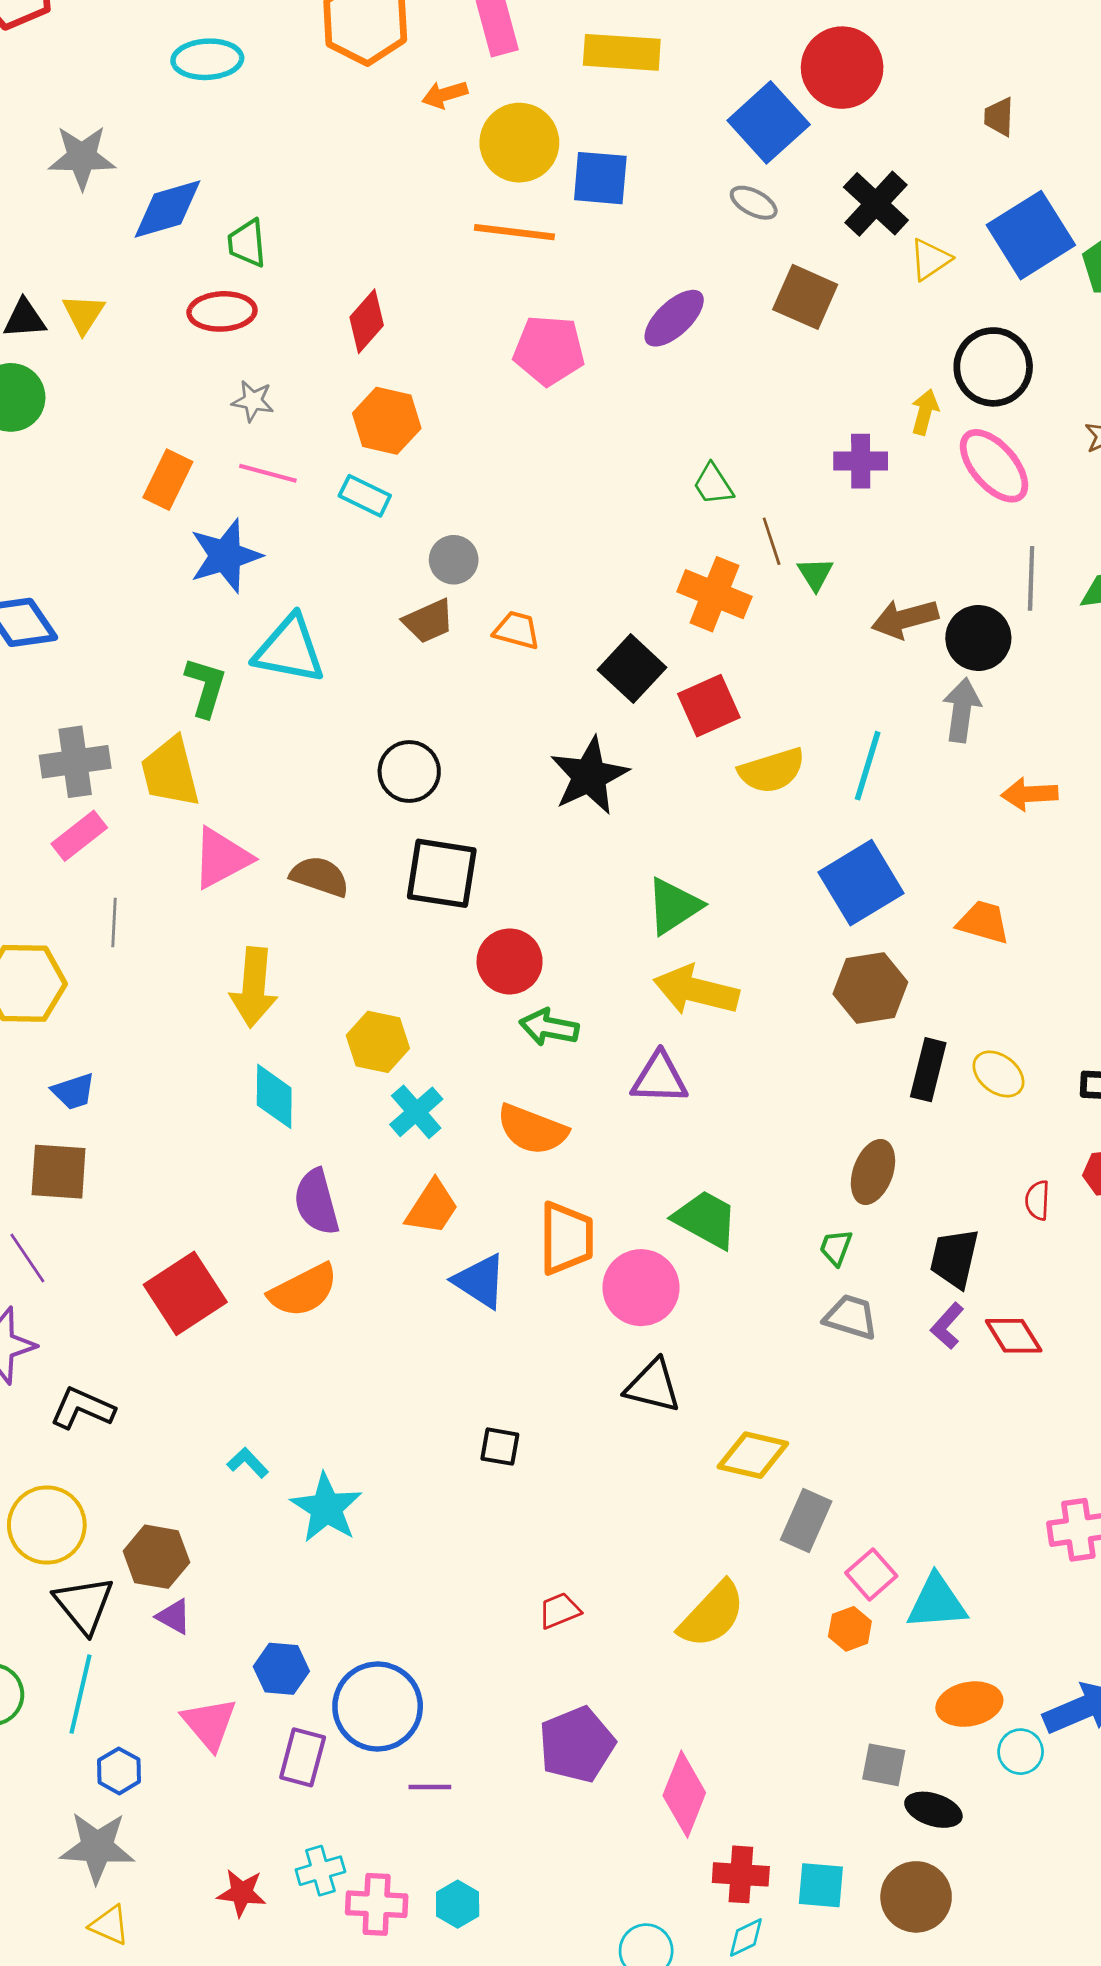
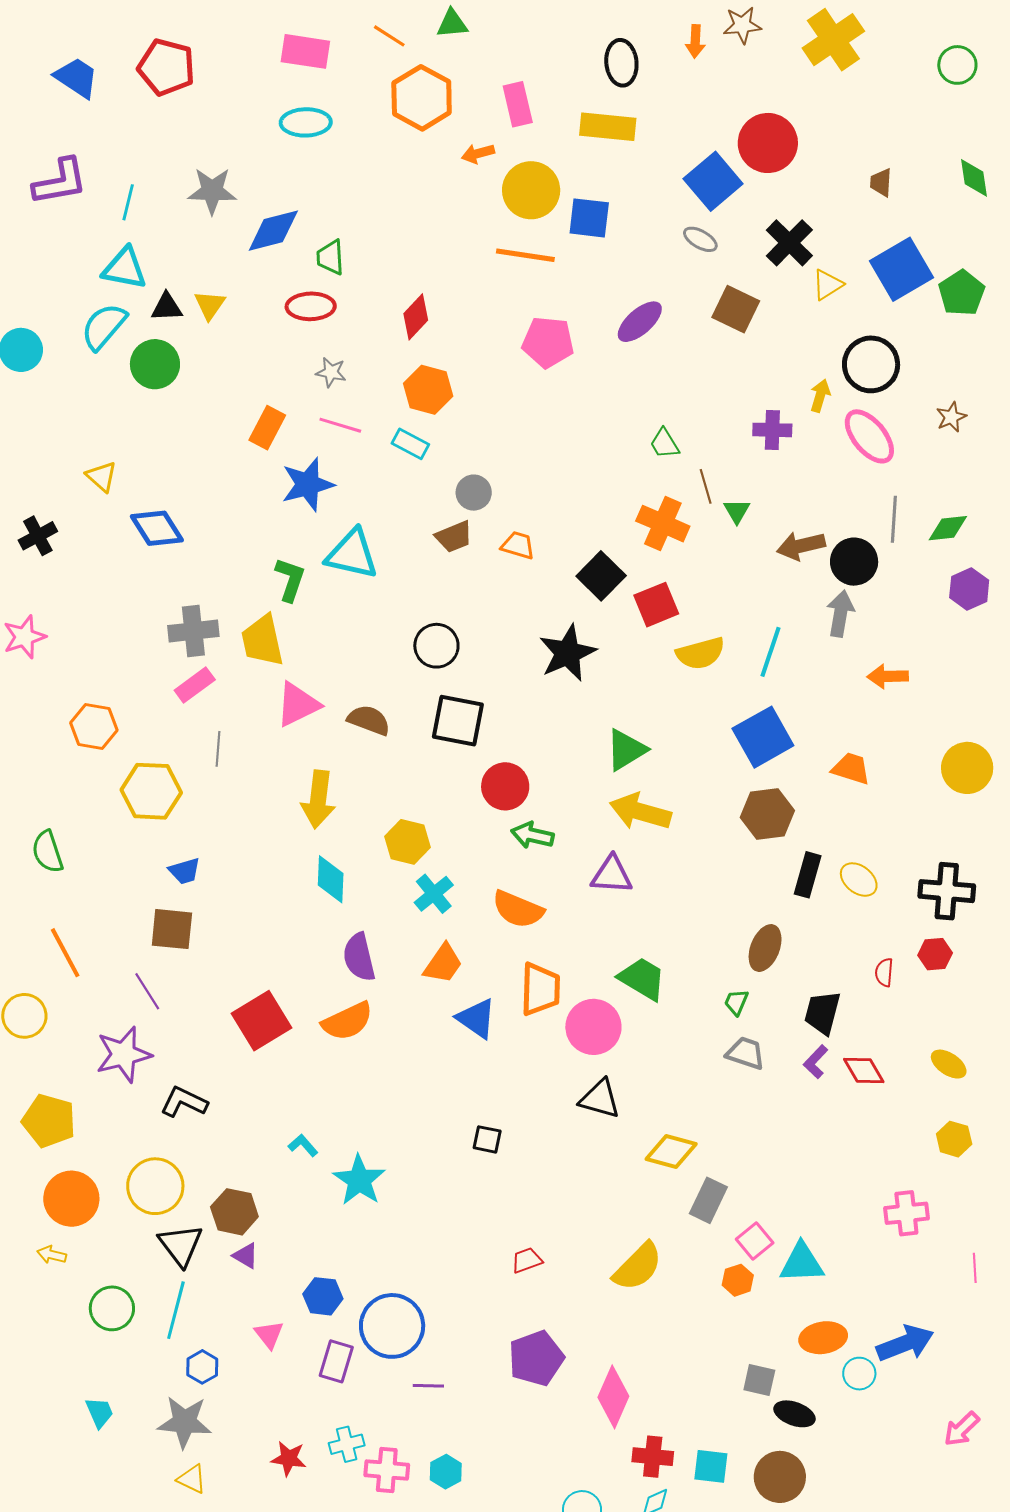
pink triangle: (209, 1724) -> (269, 1335), size x0.7

